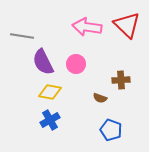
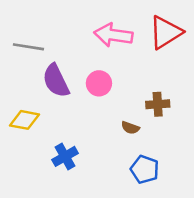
red triangle: (127, 25) -> (166, 32), turned 44
yellow diamond: (50, 92) -> (25, 120), moved

